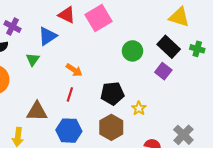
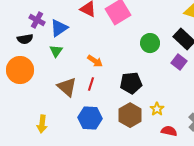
blue triangle: (48, 36) -> (59, 28), moved
yellow star: (139, 108) -> (157, 109), moved
brown triangle: (37, 111) -> (67, 87), moved, turned 40

